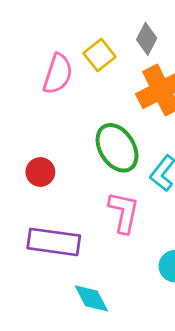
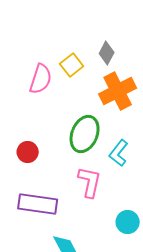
green ellipse: (117, 148) -> (85, 134), turned 54

